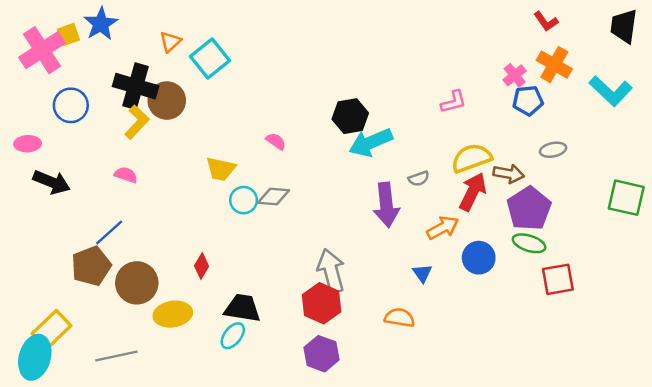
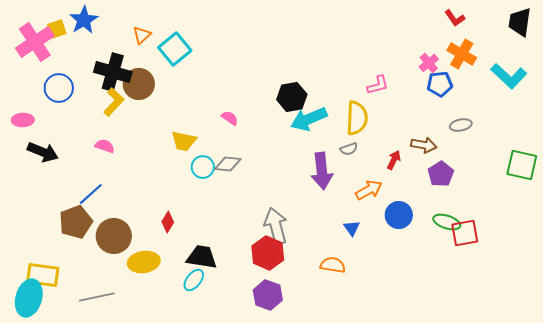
yellow semicircle: (471, 158) -> (357, 118), moved, turned 112
red arrow: (473, 192) -> (394, 160), size x0.6
purple pentagon: (529, 208) -> (441, 174), size x0.7
green ellipse: (529, 243) -> (447, 222), moved
yellow rectangle: (52, 330) -> (43, 275), turned 52

